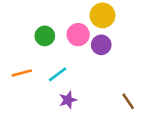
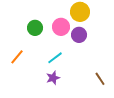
orange line: (22, 73) -> (17, 57), turned -35
cyan line: (58, 74) -> (55, 58), moved

